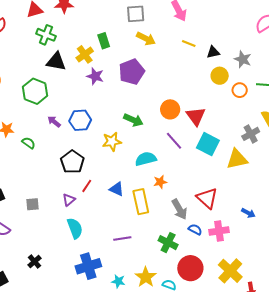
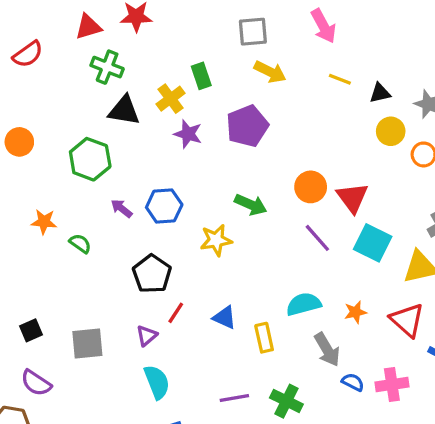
cyan semicircle: (146, 159) -> (304, 304), moved
orange star: (160, 182) -> (355, 312), moved
red triangle: (207, 198) -> (407, 320), moved
yellow rectangle: (141, 202) -> (264, 338), size x0.7
gray square: (32, 204) -> (87, 344), size x1.5
green cross: (168, 243) -> (286, 401), moved

